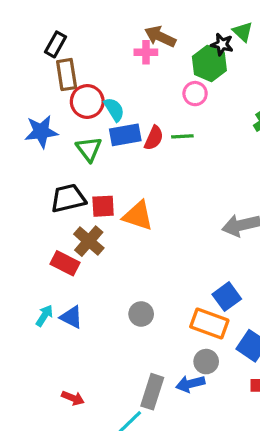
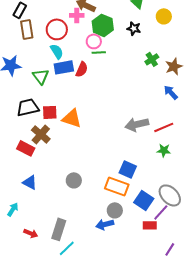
black star: (222, 44) -> (134, 28), moved
green hexagon: (209, 63) -> (103, 25), moved
pink circle: (195, 94) -> (94, 41), moved
red circle: (87, 101) -> (57, 29), moved
green line: (182, 136) -> (99, 52), moved
blue square: (227, 297) -> (128, 169), turned -30
cyan arrow: (44, 316) -> (13, 209), moved
gray rectangle: (152, 392) -> (59, 229), moved

